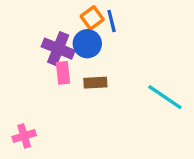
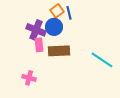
brown rectangle: (95, 83) -> (59, 51), size x1.5
pink cross: (24, 136) -> (29, 78), moved, turned 32

